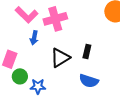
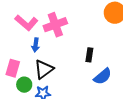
black triangle: (60, 58) -> (44, 69), moved
blue semicircle: (89, 81) -> (103, 76), moved, turned -54

